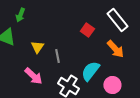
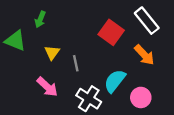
green arrow: (20, 15) -> (40, 19), moved
red square: (87, 30) -> (111, 32), size x1.5

